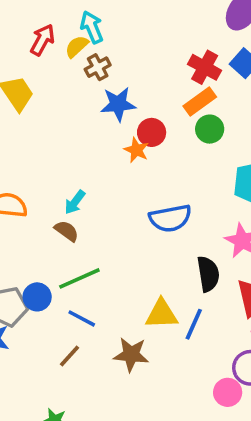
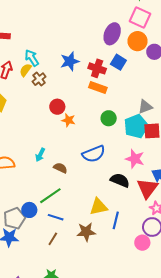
orange rectangle: (200, 102) -> (98, 87), turned 66
blue star: (118, 104) -> (70, 61), moved
green circle: (210, 129) -> (109, 118), moved
red circle: (152, 132) -> (57, 107), moved
brown semicircle: (67, 231) -> (60, 168), moved
black semicircle: (208, 274) -> (120, 180), turned -48
blue line: (194, 324) -> (116, 220), moved

